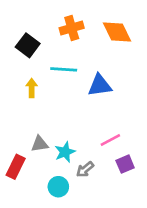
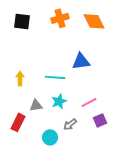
black square: (28, 45) -> (22, 21), moved, turned -30
cyan line: (64, 69) -> (55, 77), moved
yellow arrow: (32, 88) -> (20, 78), moved
cyan star: (65, 152) -> (59, 101), moved

